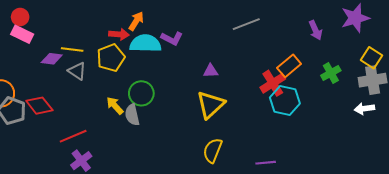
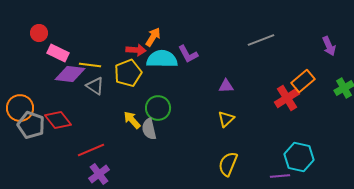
pink rectangle: (22, 34) -> (58, 53), moved
purple L-shape: (172, 38) -> (188, 54), turned 35
purple diamond: (52, 59) -> (70, 74), size x1.4
cyan hexagon: (285, 101) -> (299, 157), moved
yellow triangle: (211, 105) -> (226, 119), size x0.6

